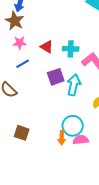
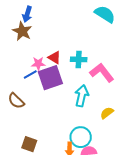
pink star: (20, 43) -> (38, 64), moved
purple square: (56, 77) -> (50, 78), moved, size x1.4

